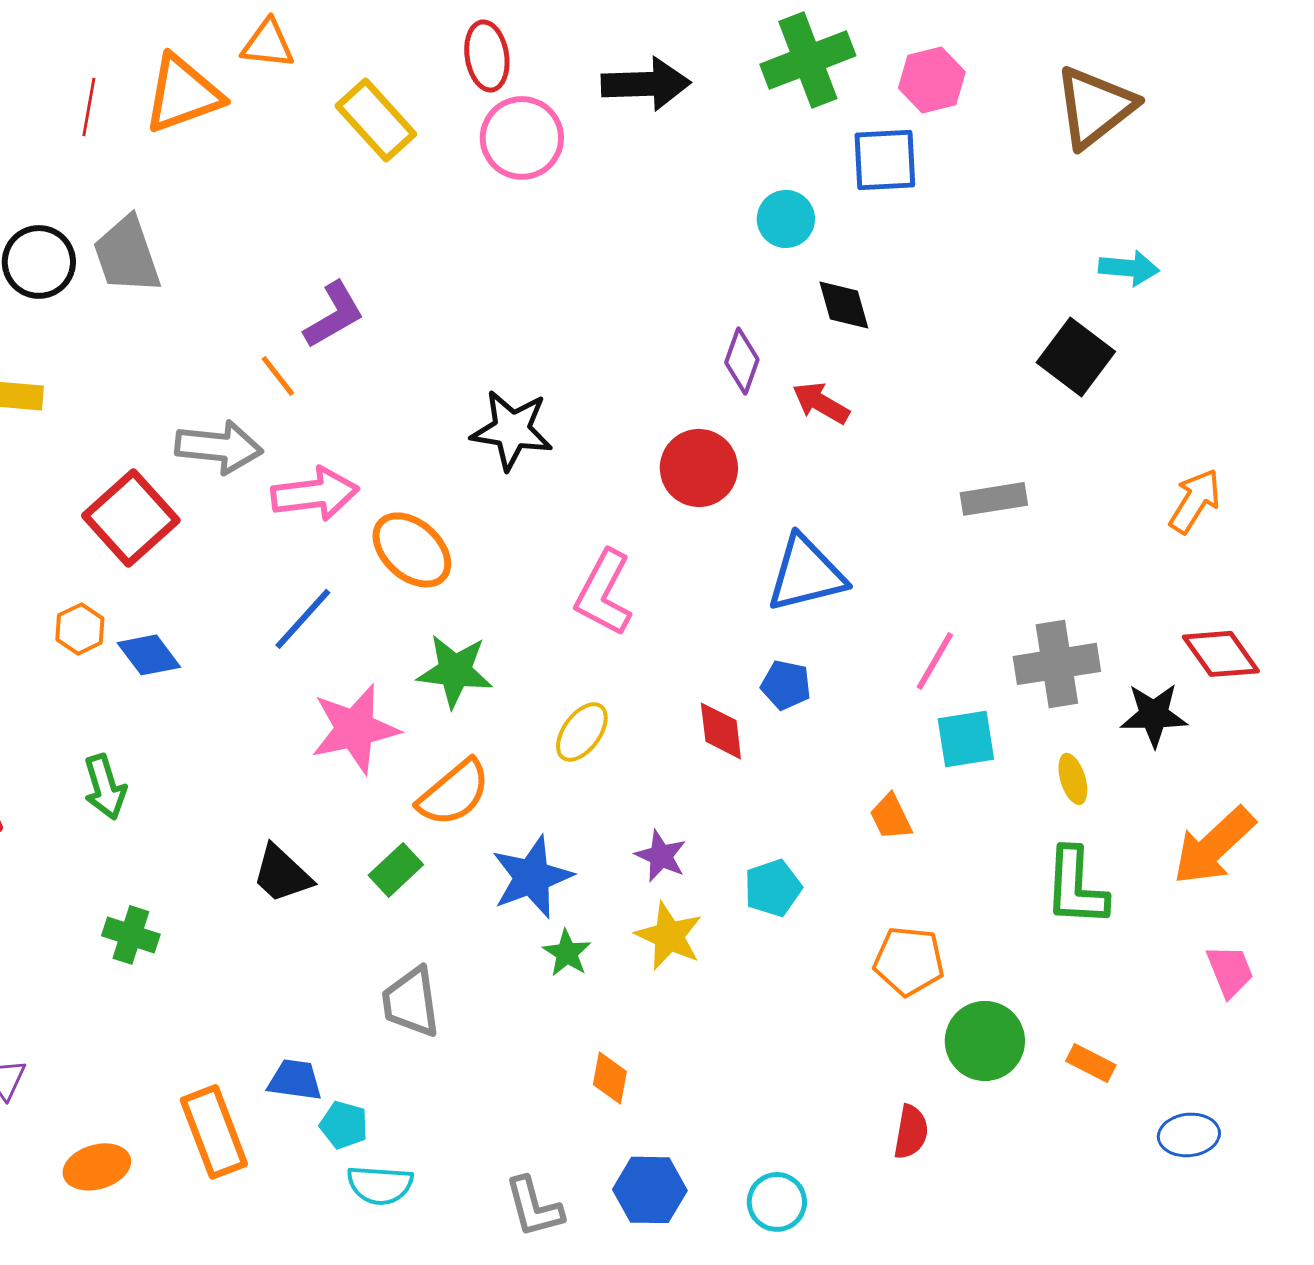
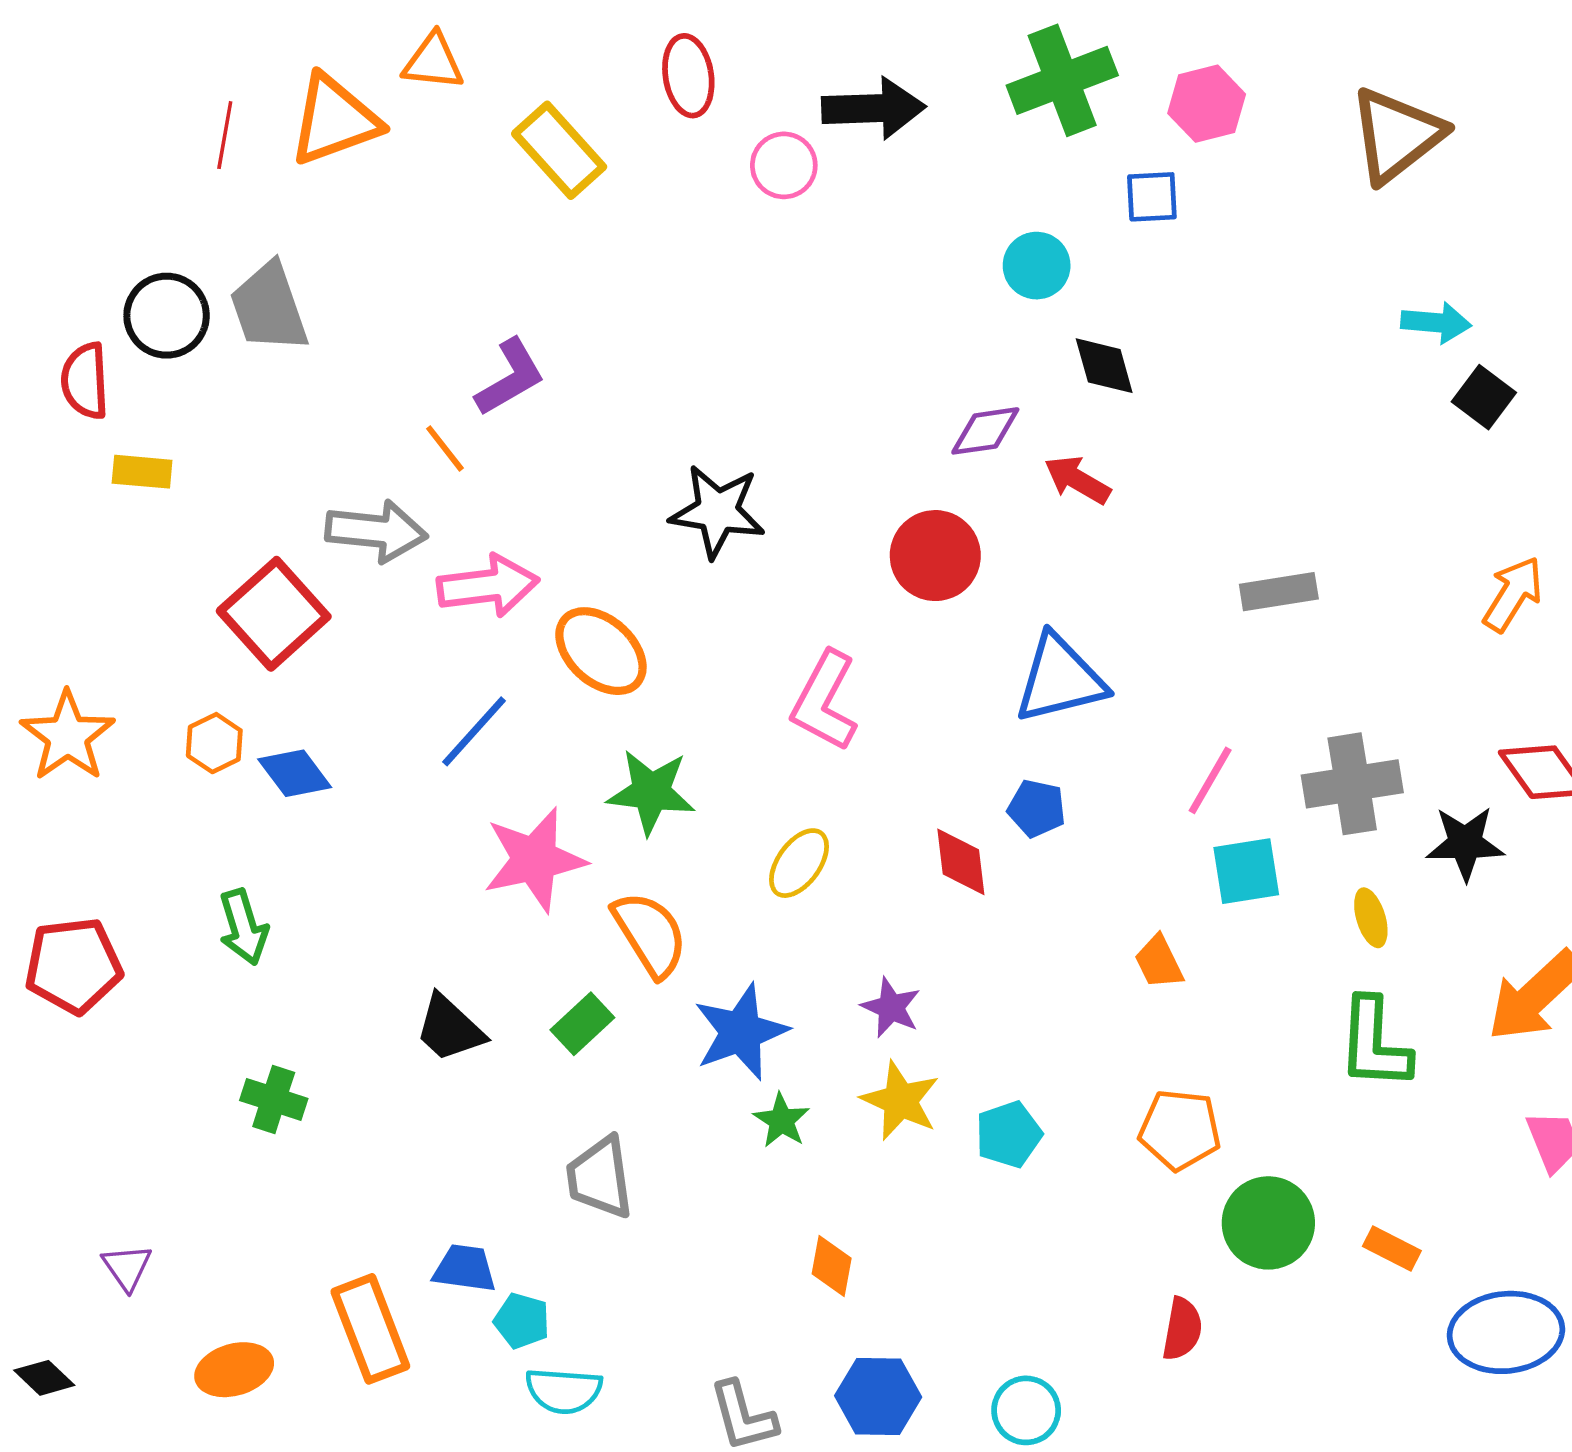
pink circle: (522, 138) -> (784, 165), moved, size x0.7
blue square: (885, 160) -> (1152, 197), size x0.7
black square: (1076, 357) -> (1484, 397), moved, size x0.7
purple diamond: (742, 361) -> (985, 431), turned 62
orange semicircle: (454, 793) -> (650, 934), turned -82
cyan pentagon: (773, 888) -> (1009, 1134), moved
blue ellipse: (1189, 1135) -> (1506, 1332), size x1.6

